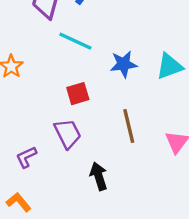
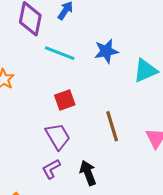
blue star: (123, 64) -> (106, 51), moved
purple L-shape: (26, 157) -> (51, 169), moved

